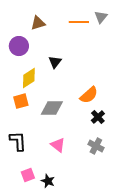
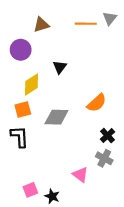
black cross: (98, 117) -> (107, 136), moved
black L-shape: (18, 141) -> (20, 137), moved
pink triangle: (58, 145) -> (80, 175), moved

